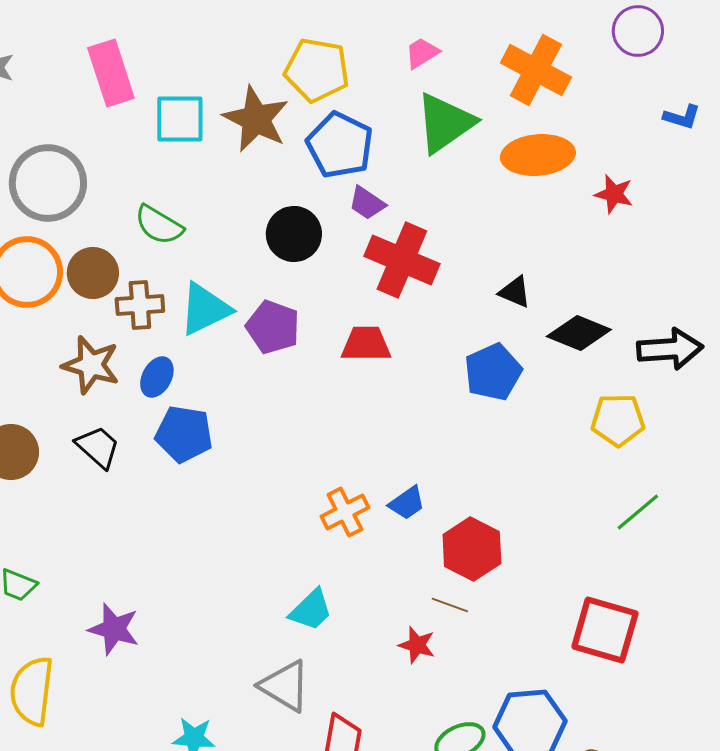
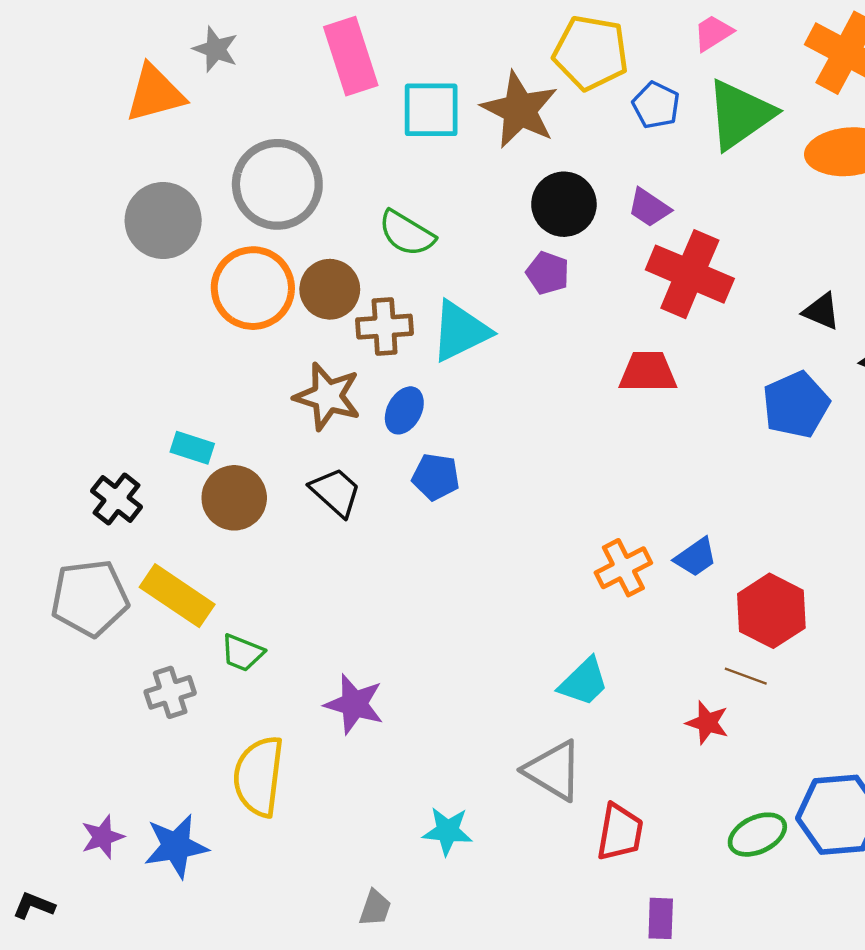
blue pentagon: (340, 145) -> (656, 105), moved, size x0.6
black circle: (294, 234) -> (564, 204), moved
purple pentagon: (273, 327) -> (548, 273), moved, size x0.7
blue pentagon: (184, 434) -> (436, 477), size x0.7

